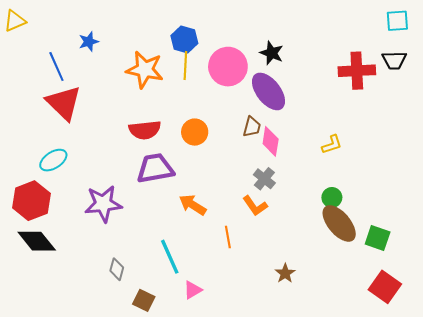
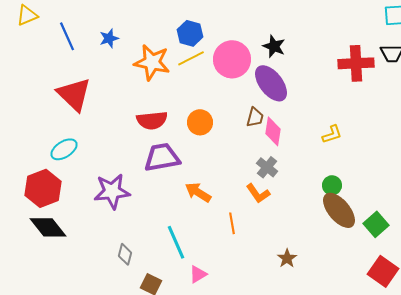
blue star: (89, 42) -> (109, 38), moved
yellow line: (185, 65) -> (191, 58), turned 60
blue line: (56, 67) -> (67, 36), moved
green square: (378, 238) -> (376, 224), turned 30

